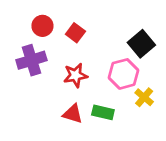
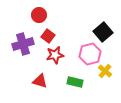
red circle: (42, 26) -> (39, 15), moved
red square: (75, 33) -> (48, 36), moved
red triangle: (73, 114) -> (40, 81), moved

